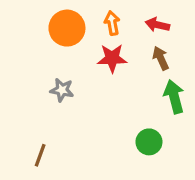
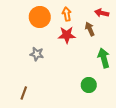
red arrow: (157, 25) -> (102, 13), moved
brown arrow: (161, 58) -> (90, 29), moved

